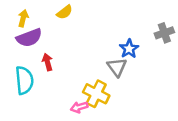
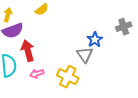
red arrow: (47, 62) -> (28, 51), size x1.5
pink arrow: (79, 107) -> (37, 74), moved

